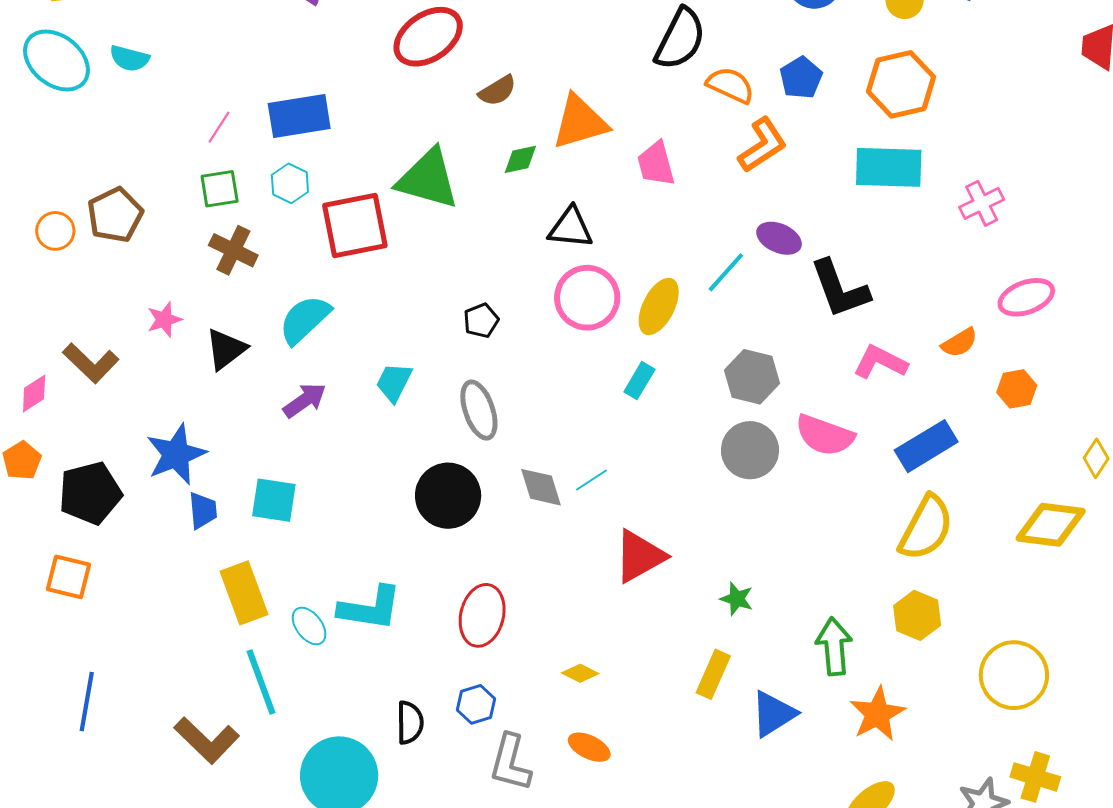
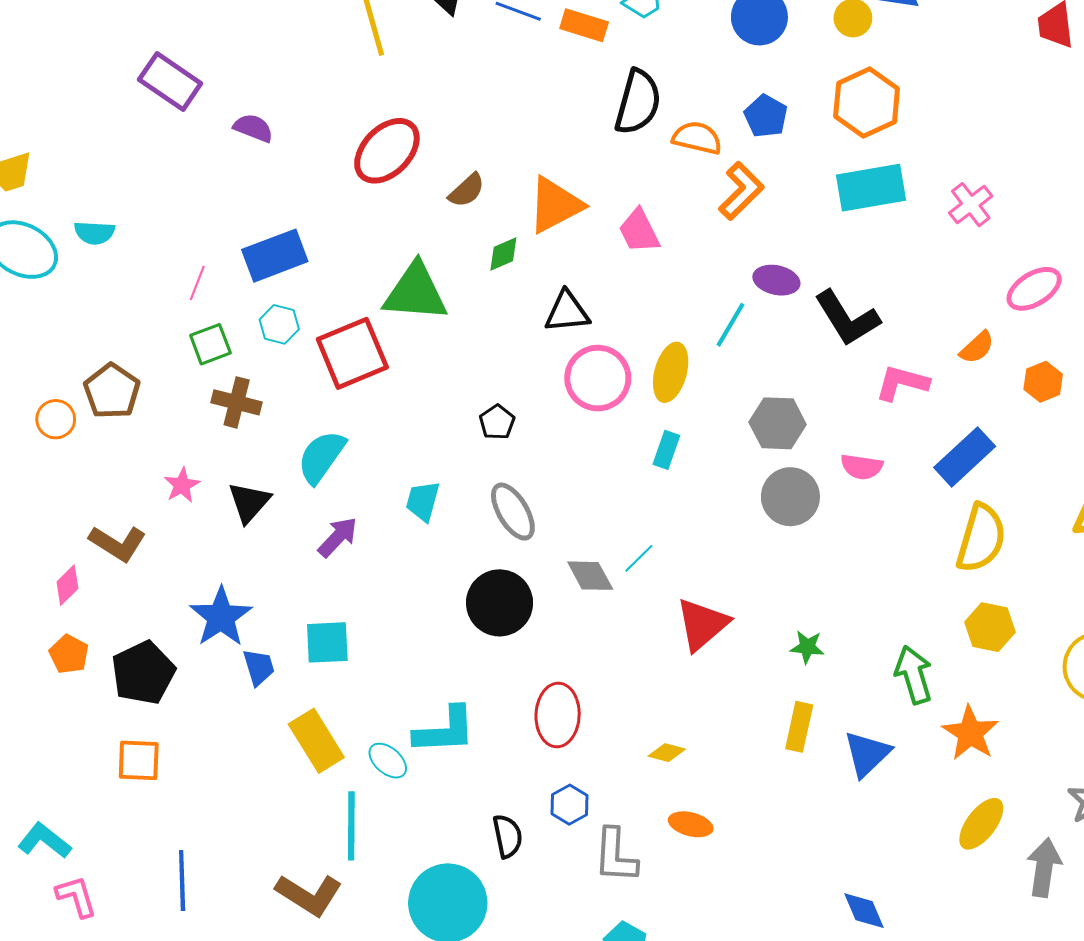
pink semicircle: (825, 435) -> (862, 467), size x0.7
cyan line: (261, 682) -> (351, 826), turned 32

